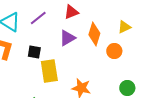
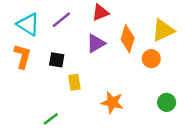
yellow triangle: (124, 27) -> (163, 30), size x1.5
yellow rectangle: (49, 71) -> (74, 82), size x0.6

